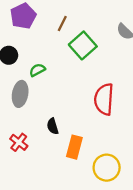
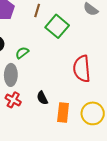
red cross: (19, 142) -> (13, 100), moved
yellow circle: (107, 168) -> (93, 113), moved

